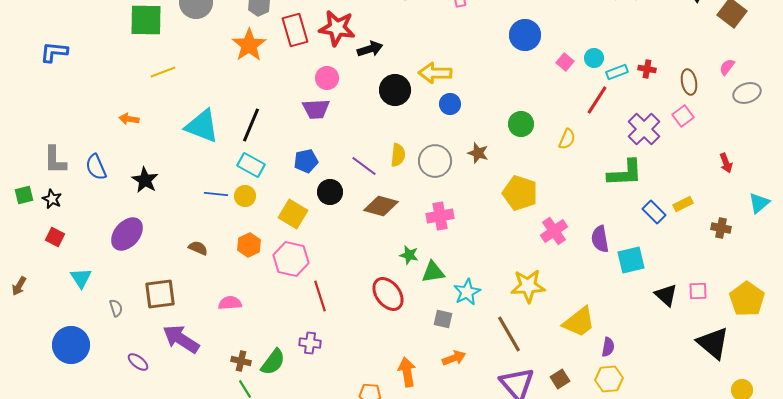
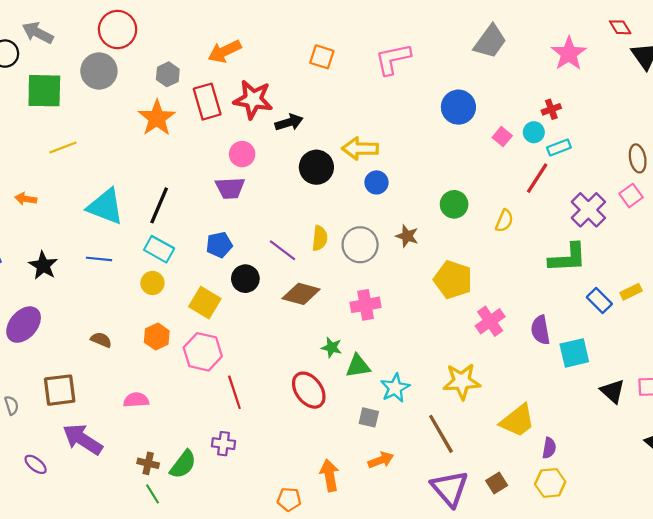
red cross: (647, 69) -> (551, 109), moved, turned -30
blue line: (216, 194) -> (99, 259), moved

